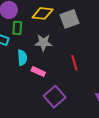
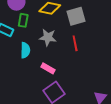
red line: (74, 63) -> (75, 43), moved
pink rectangle: (38, 72) -> (48, 68), moved

